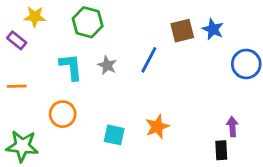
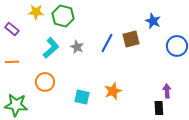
yellow star: (35, 17) -> (36, 12), moved
brown square: (182, 31) -> (131, 39), moved
cyan L-shape: (71, 67) -> (51, 48), turned 55

